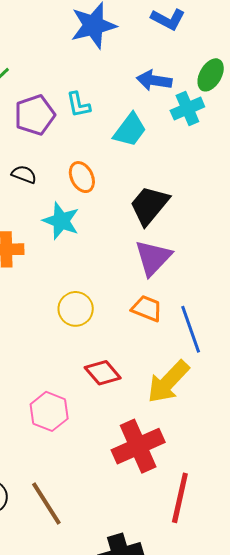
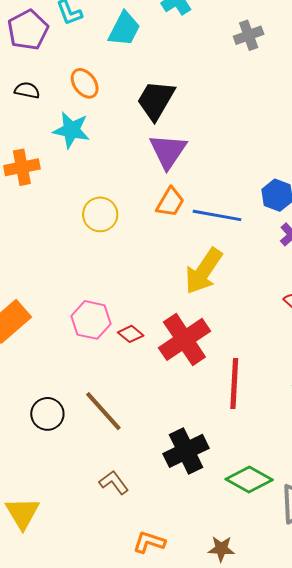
orange trapezoid: (147, 308) -> (170, 202), turned 108
blue line: (191, 329) -> (217, 215), turned -51
red diamond: (103, 373) -> (131, 334), moved, size x0.7

